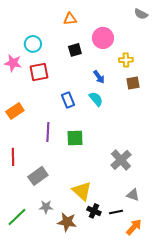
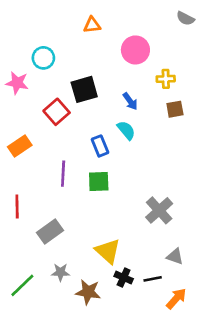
black square: (75, 50) -> (84, 89), moved, size x1.5
red square: (39, 72) -> (57, 112), moved, turned -30
blue rectangle: (68, 100) -> (100, 146), moved

